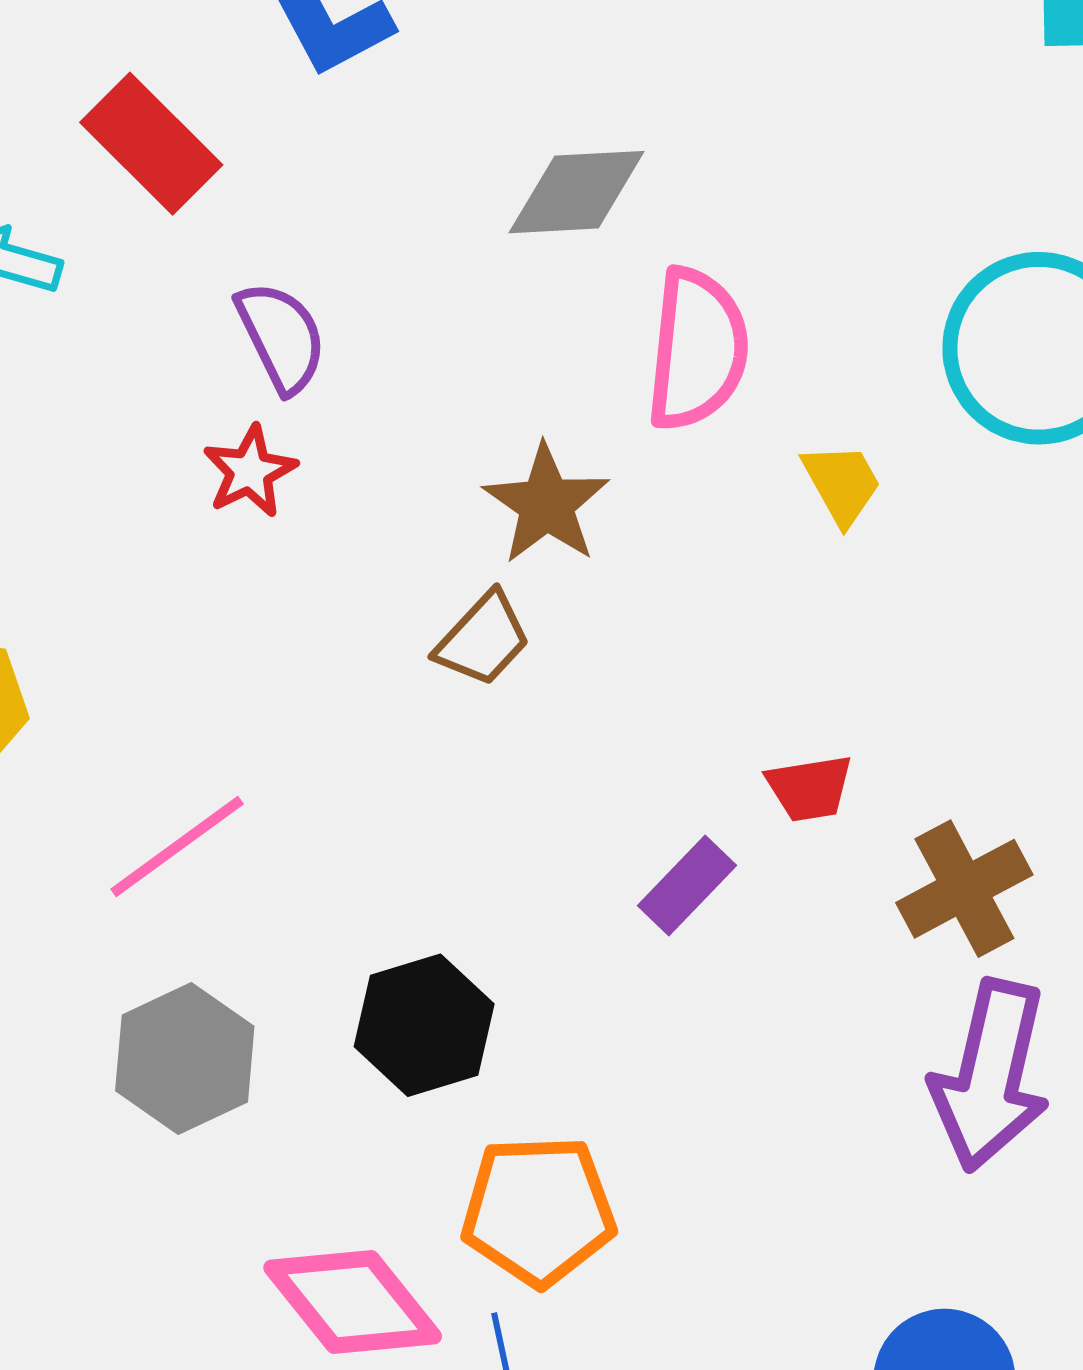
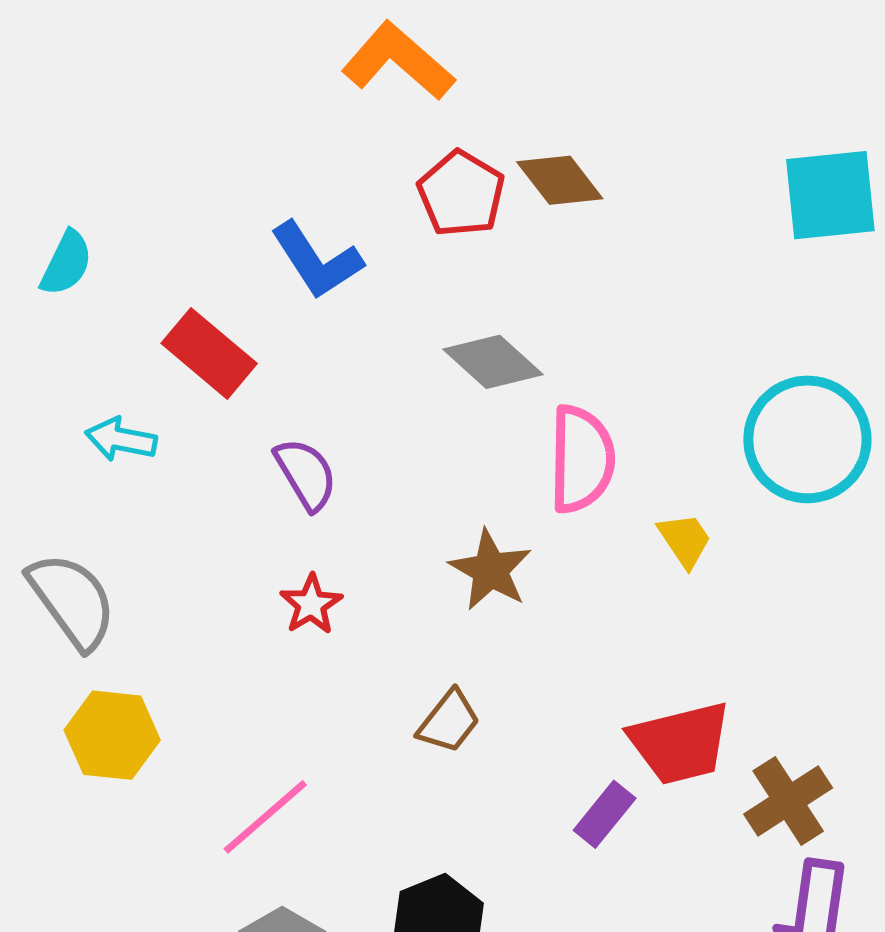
gray diamond: (577, 192) -> (493, 362), turned 50
red star: (250, 471) -> (311, 604), moved
brown trapezoid: (483, 639) -> (449, 722), moved
red trapezoid: (810, 788) -> (680, 743), size x1.8

